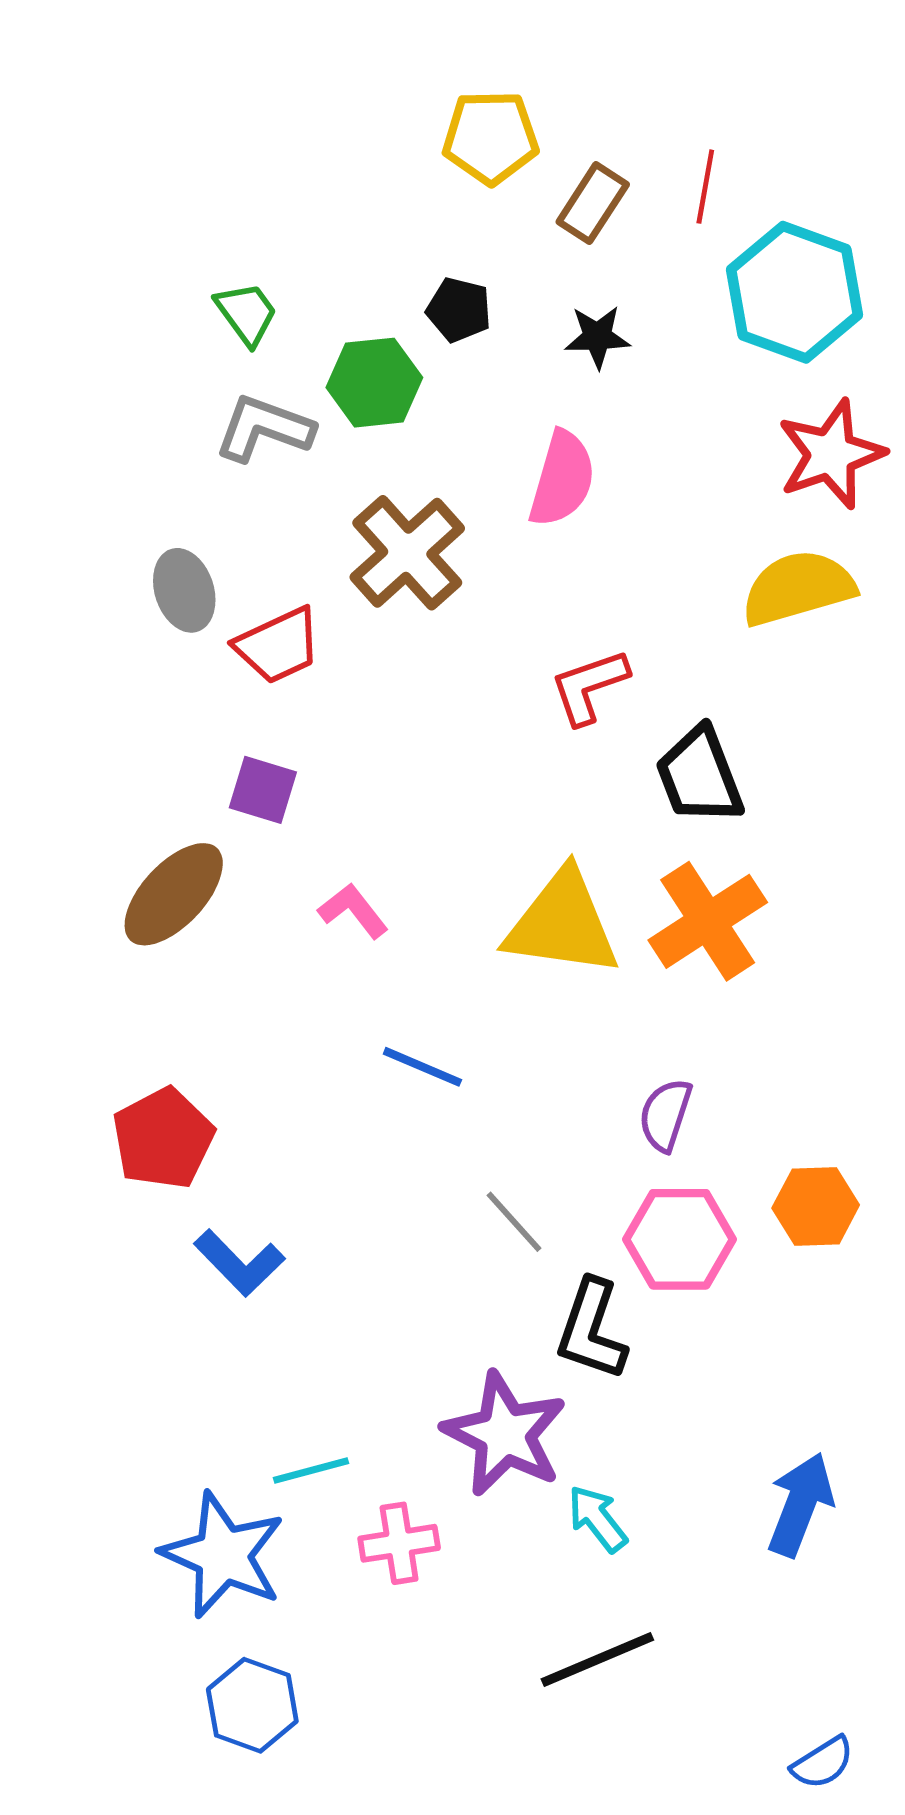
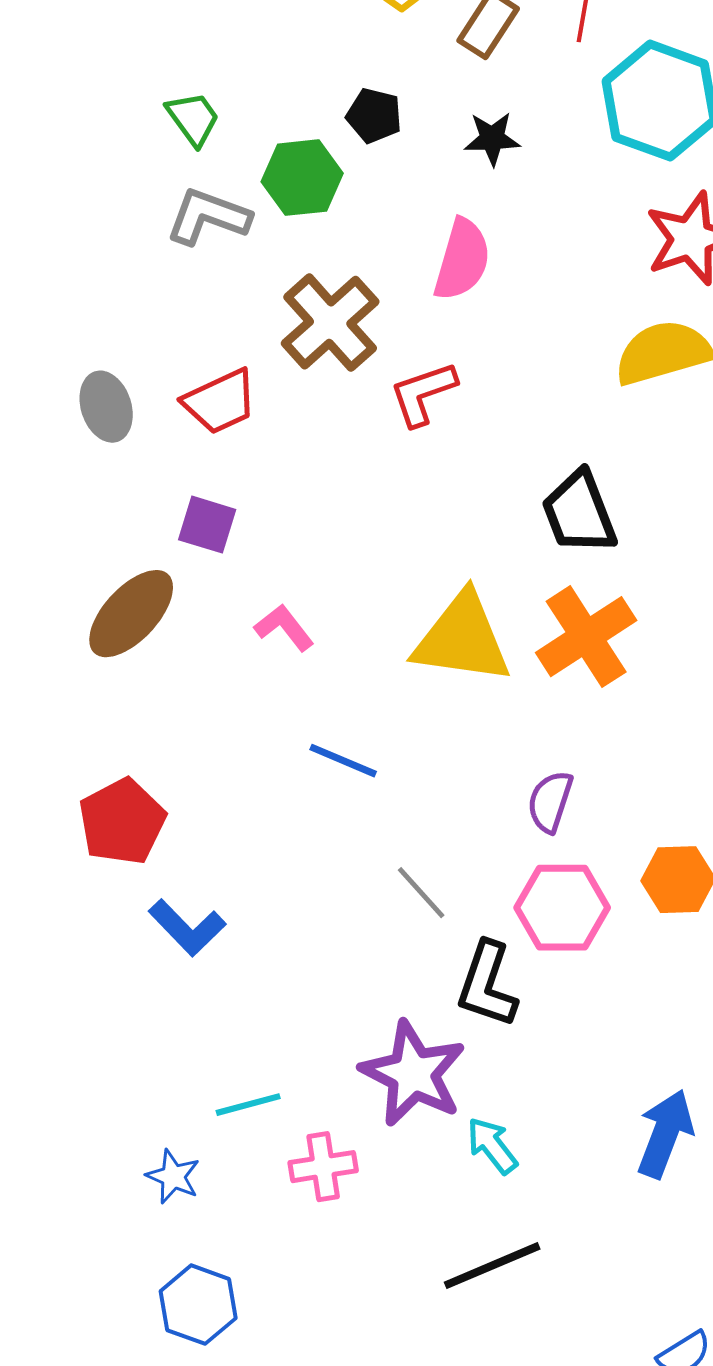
gray ellipse: (184, 590) -> (106, 407), moved
red L-shape: (589, 687) -> (423, 394), moved
blue star: (223, 1555) -> (173, 1177), size x0.5

